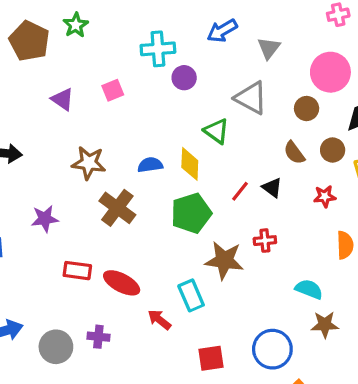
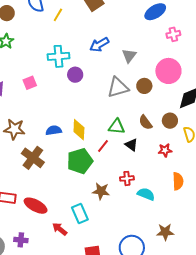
gray triangle: (251, 98) -> (118, 87), turned -45
brown circle: (307, 108) -> (144, 86), moved
green triangle: (216, 131) -> (117, 127), moved, turned -30
red line: (240, 191) -> (103, 146), moved
brown star: (224, 260) -> (101, 191), size x0.7
cyan semicircle: (309, 289) -> (146, 194), moved

